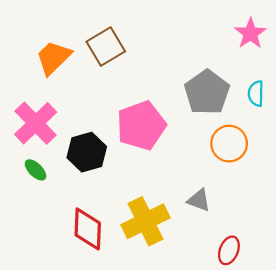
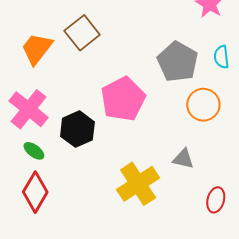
red diamond: (88, 229) -> (35, 192), moved, turned 36

